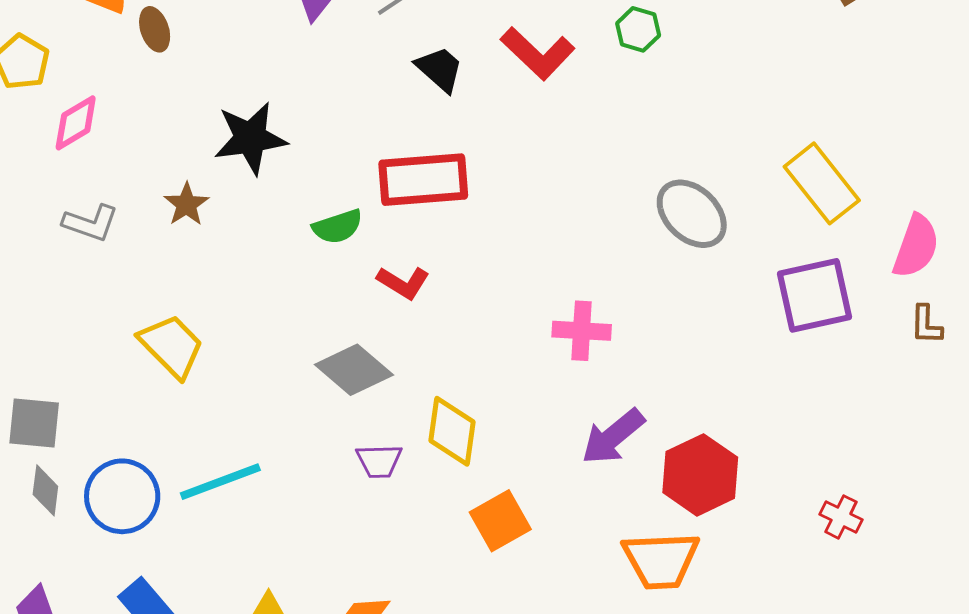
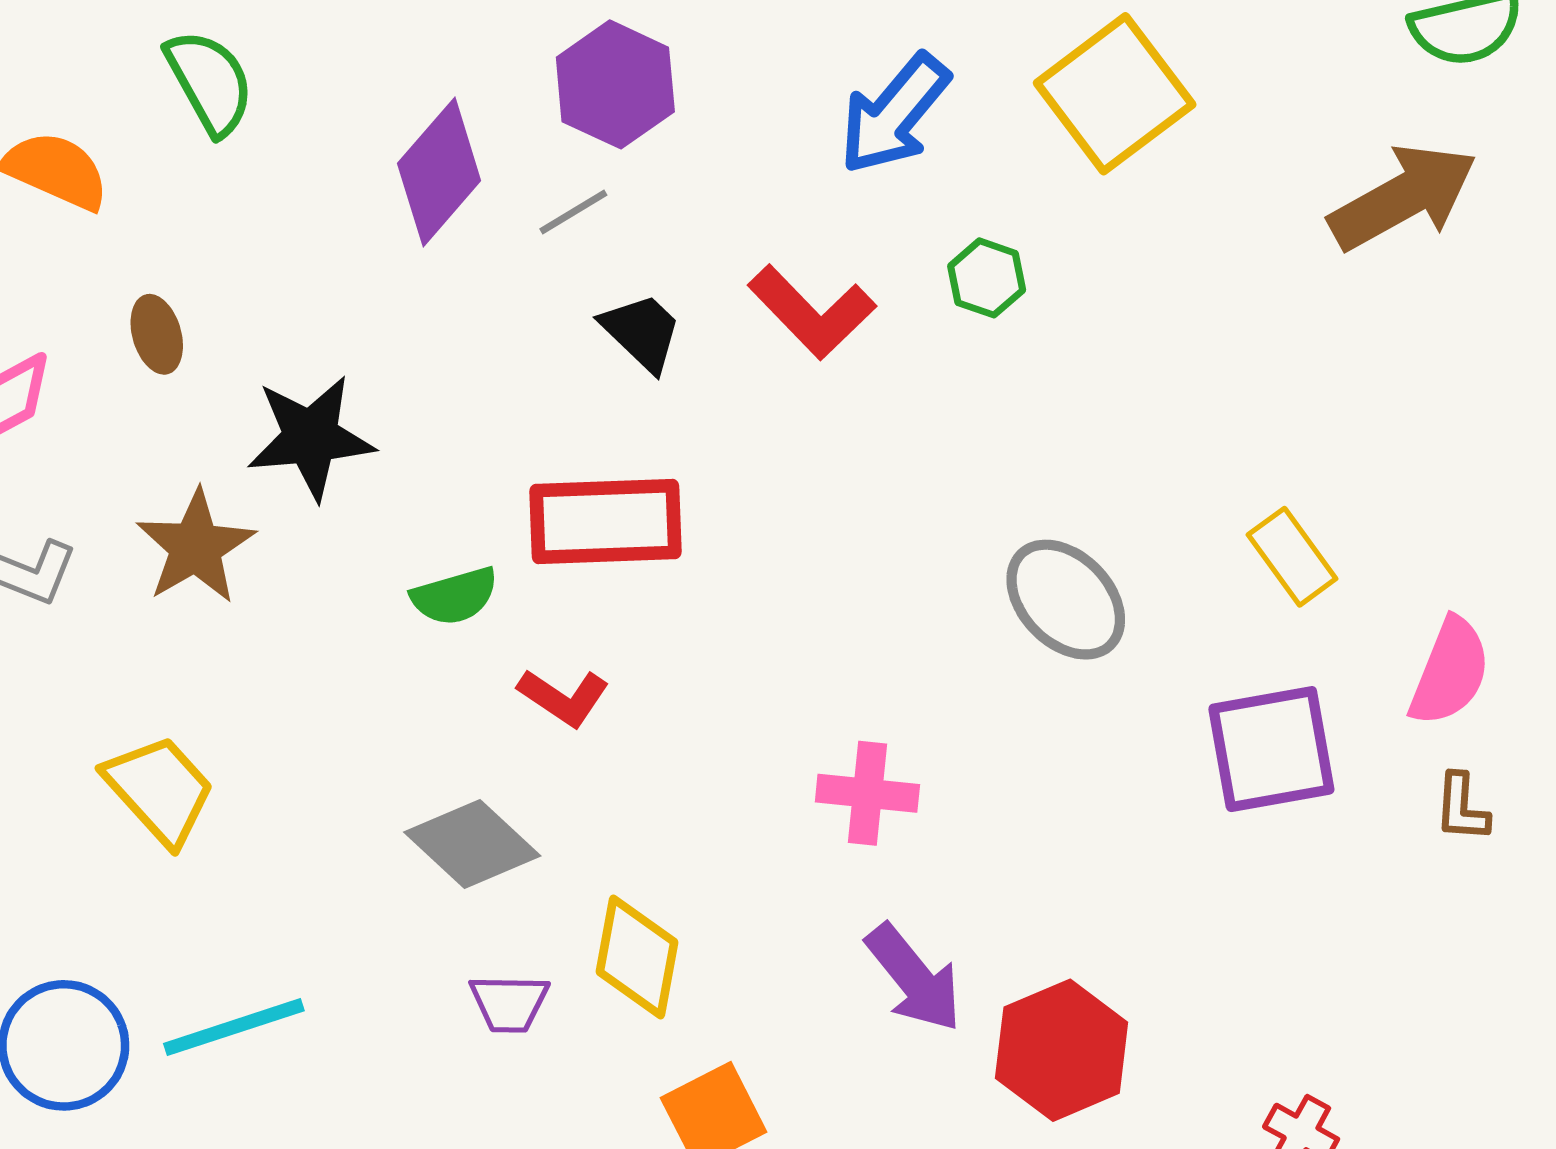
brown ellipse: (155, 29) -> (157, 334), moved
yellow rectangle: (822, 183) -> (1292, 557), size x0.7
brown star: (186, 204) -> (196, 547), size x1.5
purple arrow: (613, 437) -> (914, 978), turned -92

